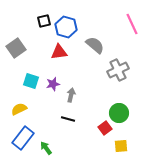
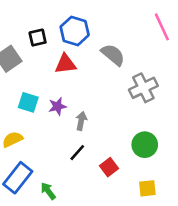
black square: (44, 21) -> (38, 38), moved
black line: (68, 119) -> (77, 153), turned -64
red square: (105, 128) -> (109, 167), moved

